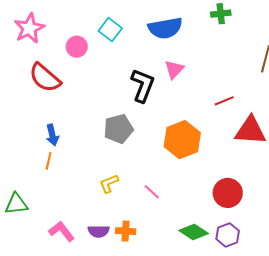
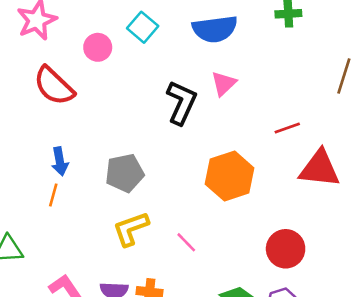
gray pentagon: (118, 129) -> (125, 173), moved
yellow L-shape: (109, 184) -> (131, 229), size x1.4

